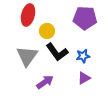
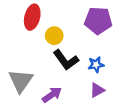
gray triangle: (27, 56) -> (21, 81), moved

